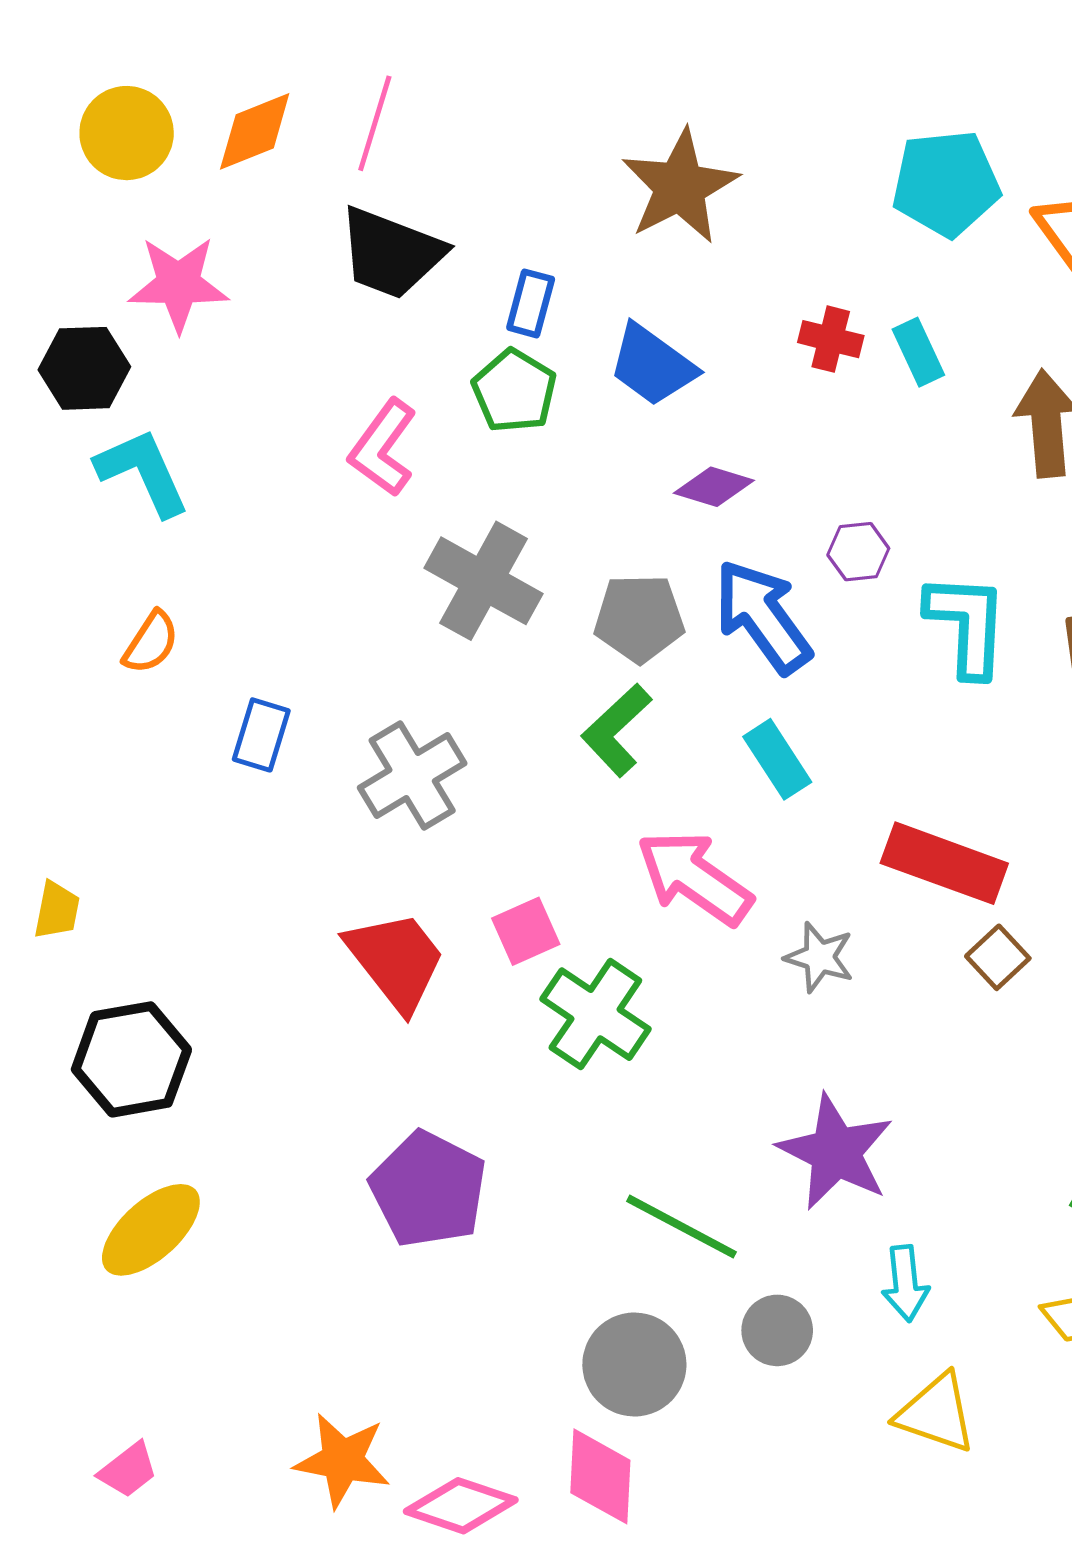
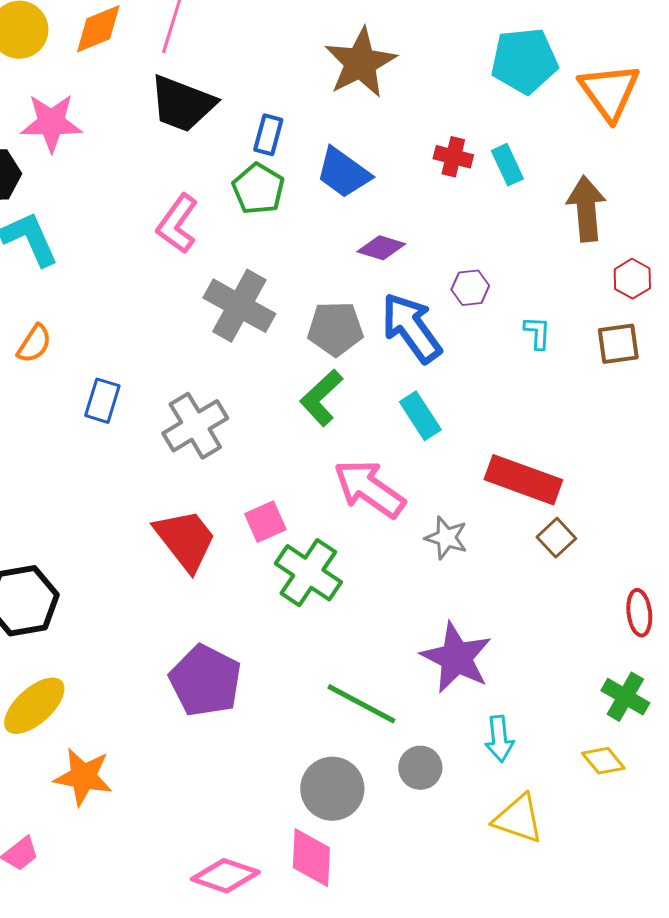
cyan L-shape: (967, 625) -> (537, 333), size x0.5
orange star: (342, 1460) -> (83, 777), moved

